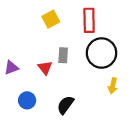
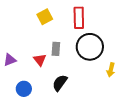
yellow arrow: (113, 86) -> (111, 70), moved
black semicircle: (65, 105) -> (60, 83), moved

